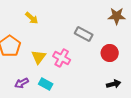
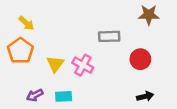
yellow arrow: (32, 18) -> (26, 23), moved
gray rectangle: (84, 34) -> (109, 36), turned -30
cyan rectangle: (46, 84) -> (64, 96), turned -32

